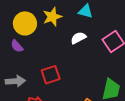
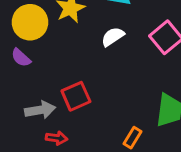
gray arrow: (15, 81) -> (40, 110), moved

